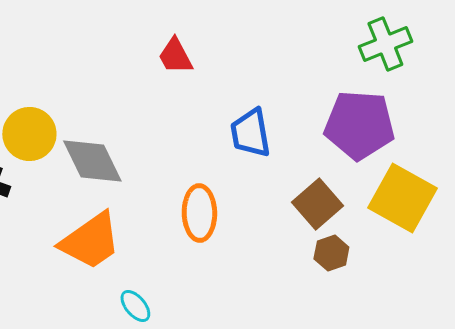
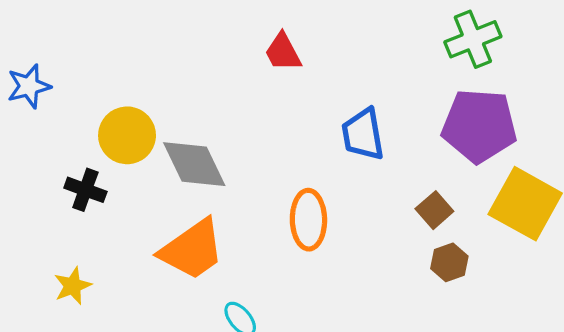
green cross: (385, 44) -> (473, 39), moved
brown square: (317, 204) -> (434, 210), size x0.7

